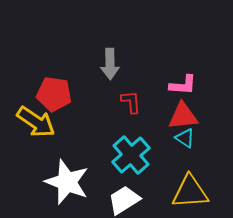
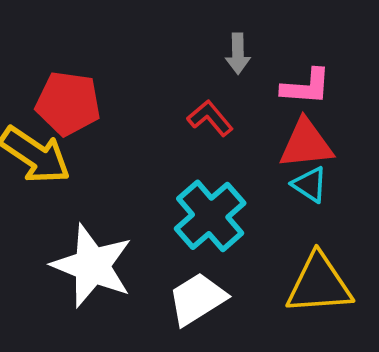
gray arrow: (110, 64) -> (238, 54), moved, size x0.7
red L-shape: (131, 102) -> (210, 118), turned -35

